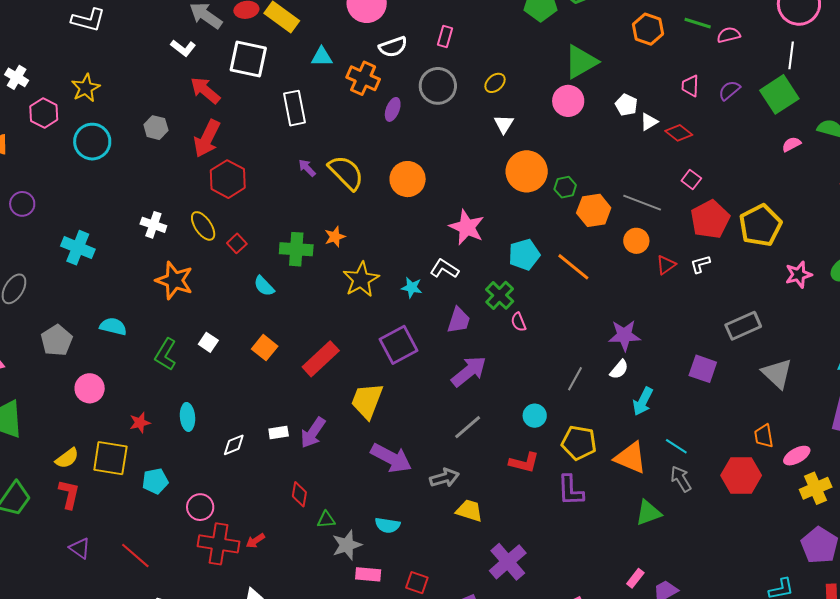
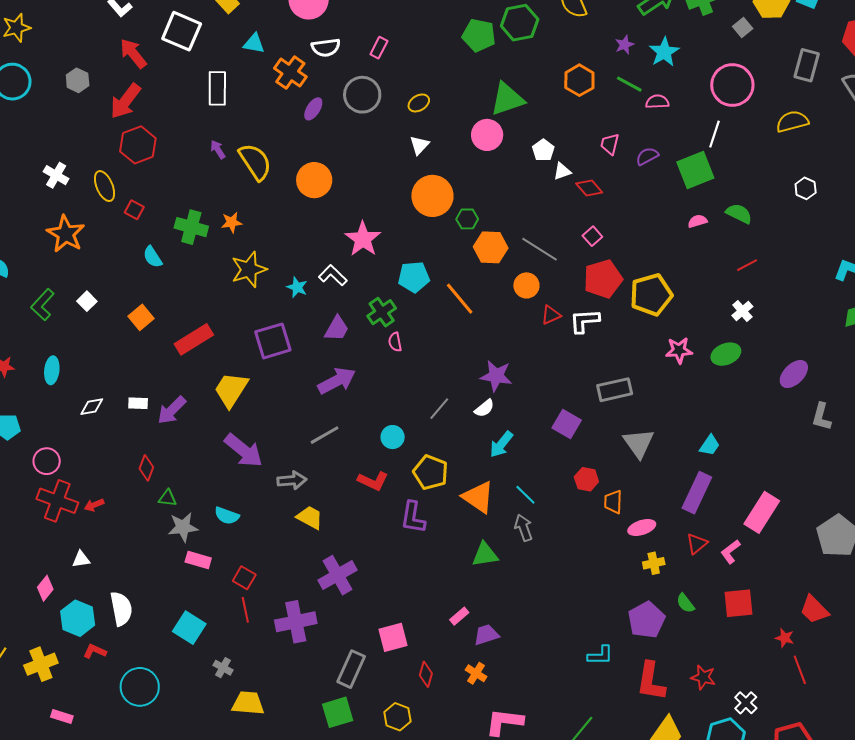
red square: (237, 243) -> (134, 210), turned -30
white L-shape: (700, 264) -> (585, 321), size x1.5
red hexagon: (741, 475) -> (586, 479), moved, size x0.6
yellow cross: (816, 488) -> (654, 563), size x0.7

